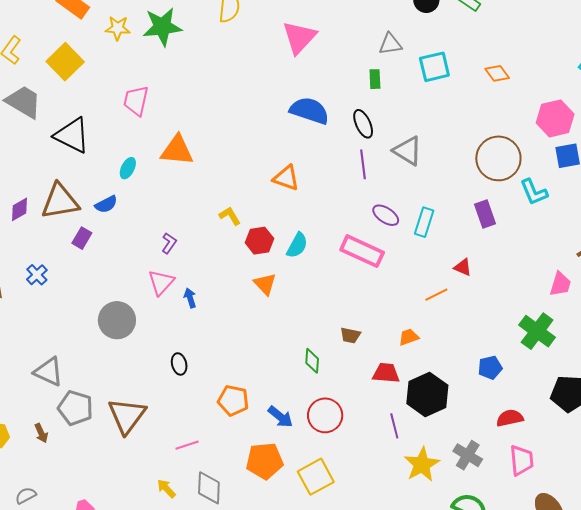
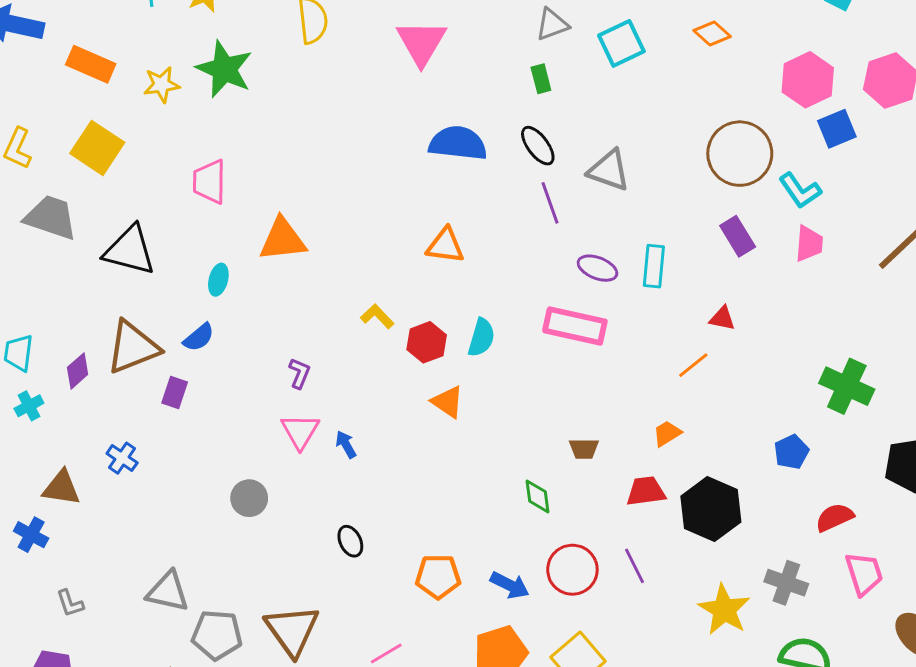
green star: (162, 27) -> (224, 69), turned -30
pink trapezoid: (560, 284) -> (809, 244), moved
gray circle: (117, 320) -> (249, 498), size x0.7
purple line: (394, 426) -> (635, 566), moved

